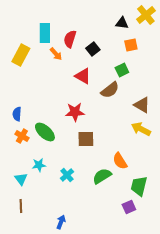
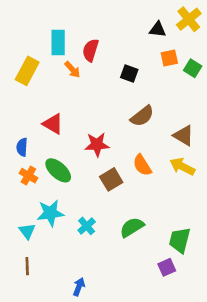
black square: (93, 49) -> (129, 73), moved, turned -32
green square: (122, 70) -> (193, 68), moved, turned -32
red triangle: (83, 76) -> (53, 124), moved
brown square: (86, 139) -> (111, 179), turned -30
orange semicircle: (120, 161) -> (142, 165), moved
cyan star: (39, 165) -> (50, 213), size x1.5

